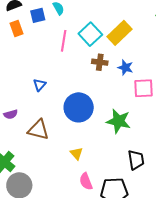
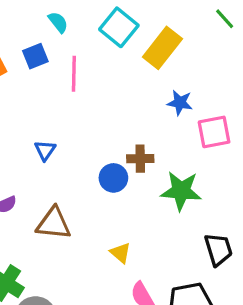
blue square: (38, 15) -> (35, 56), moved
cyan square: (90, 34) -> (119, 27), moved
brown cross: (100, 62) -> (140, 159), moved
blue circle: (79, 107) -> (113, 178), size x0.6

